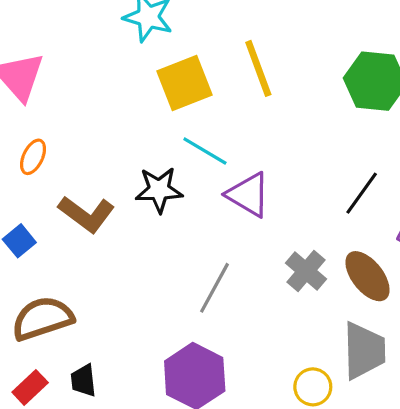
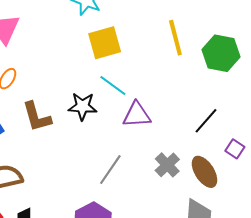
yellow line: (258, 68) -> (175, 38), moved
purple triangle: (248, 195) -> (137, 115), turned -40
brown L-shape: (86, 214) -> (37, 117), turned 32

